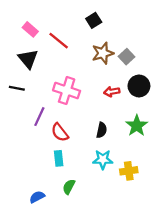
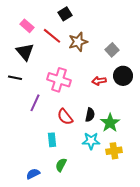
black square: (94, 20) -> (65, 14), moved
brown star: (103, 53) -> (78, 42), moved
green star: (137, 126) -> (110, 123), moved
red semicircle: (60, 132) -> (65, 117), moved

